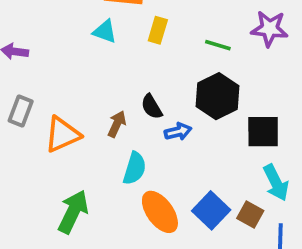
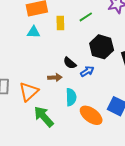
green line: (218, 45) -> (86, 17), moved, turned -32
brown arrow: (117, 124) -> (55, 77), turned 80
green arrow: (73, 212) -> (44, 117), moved, turned -50

